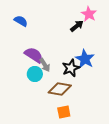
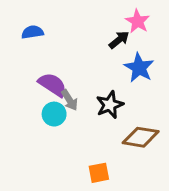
blue semicircle: (21, 21) -> (32, 32), turned -40
blue star: (85, 59) -> (139, 68), moved
brown diamond: (60, 89) -> (141, 137), moved

